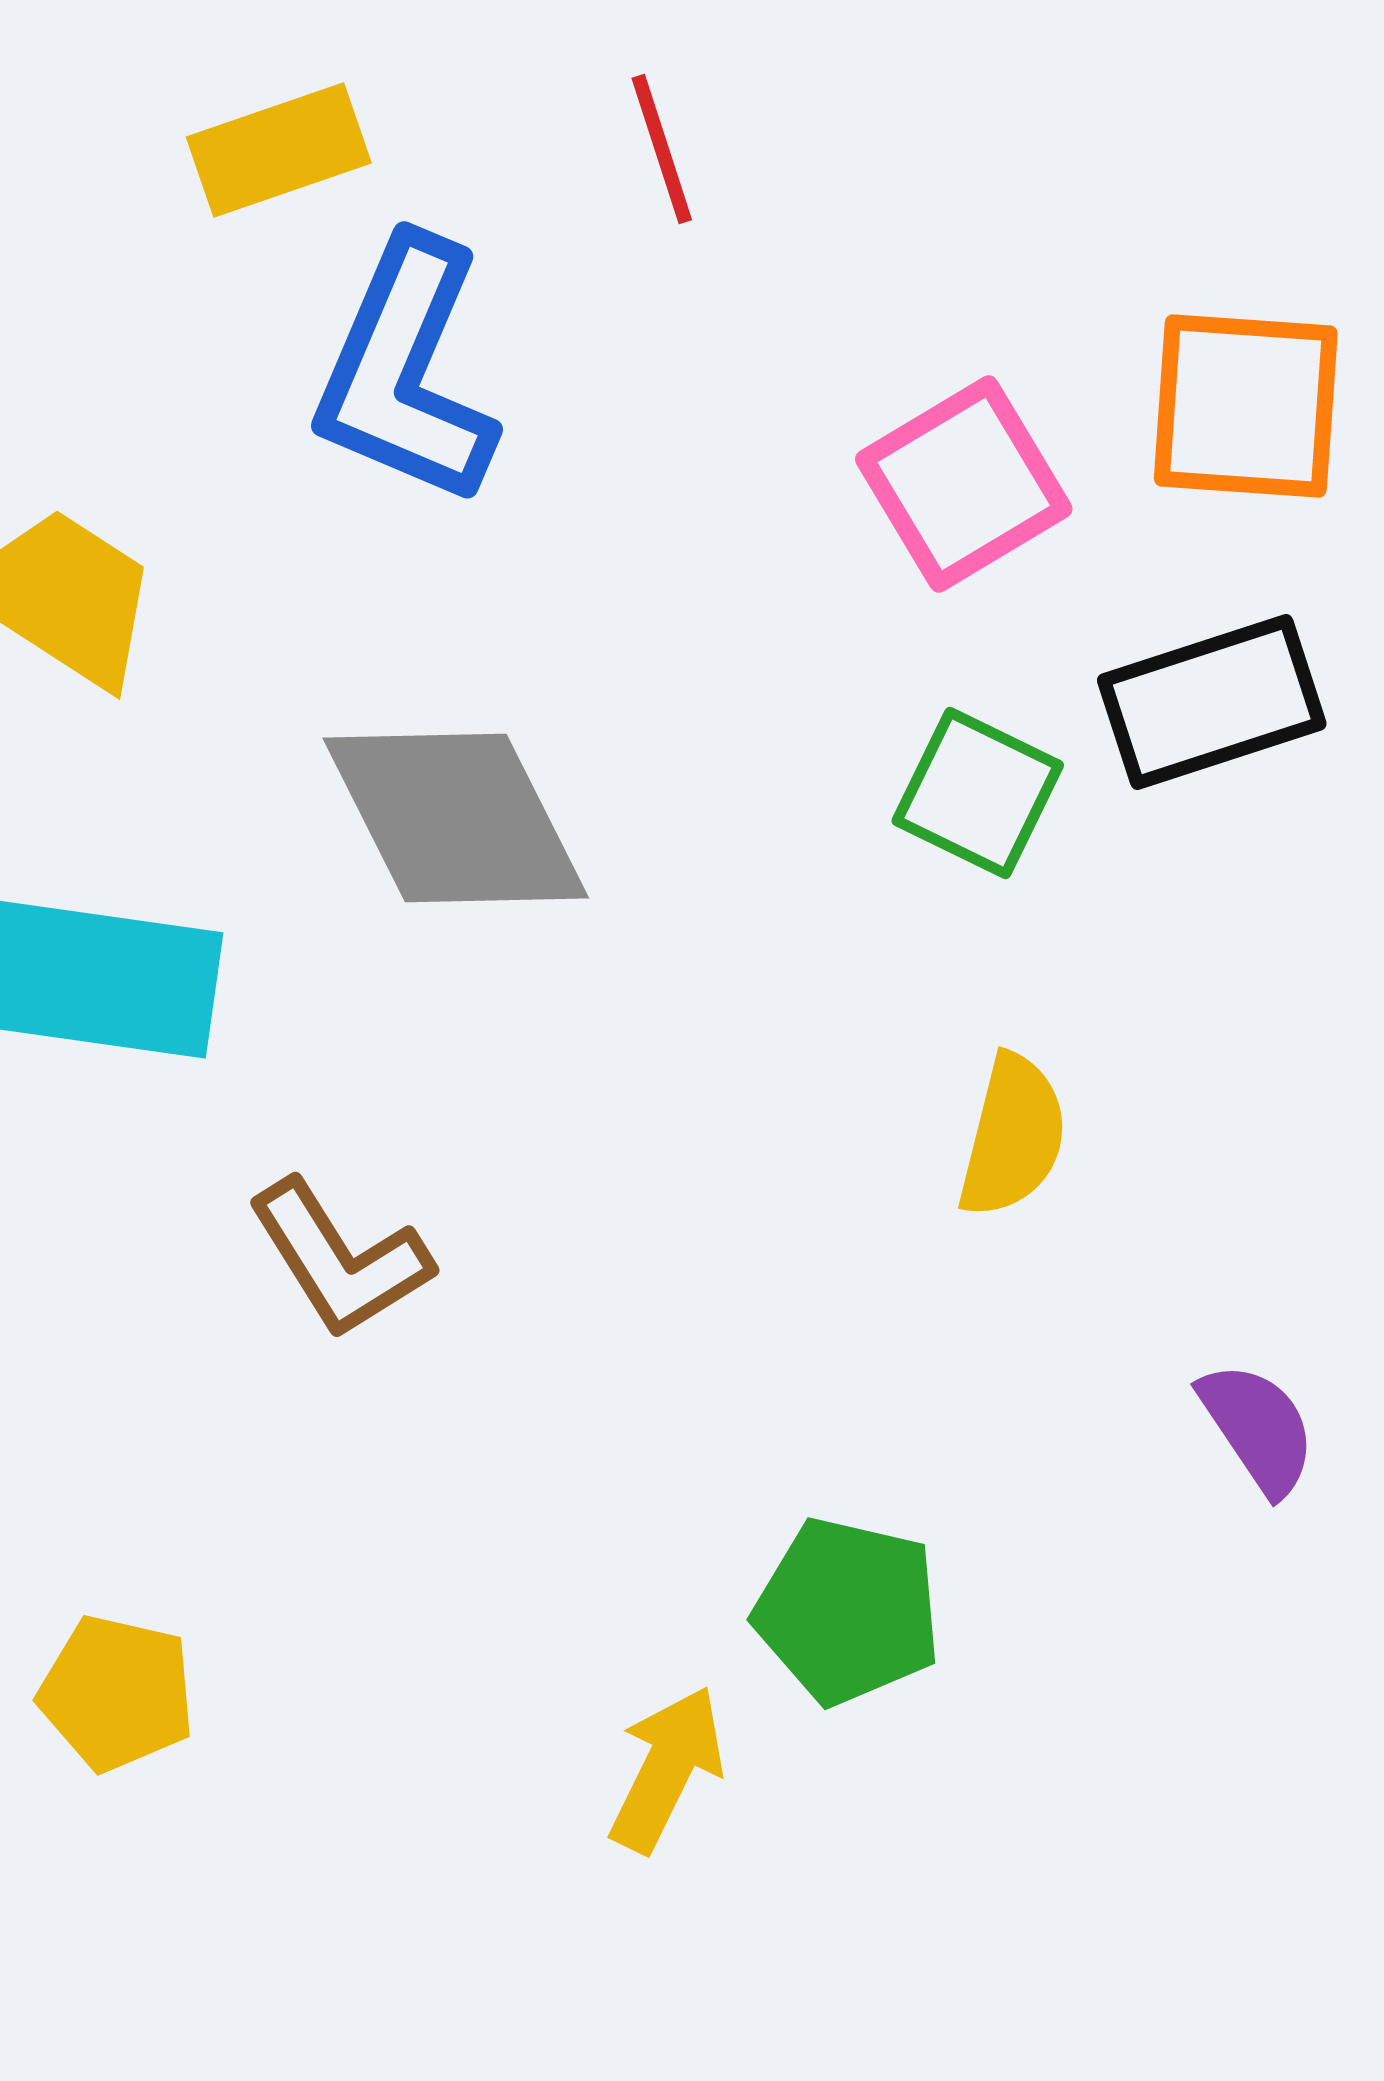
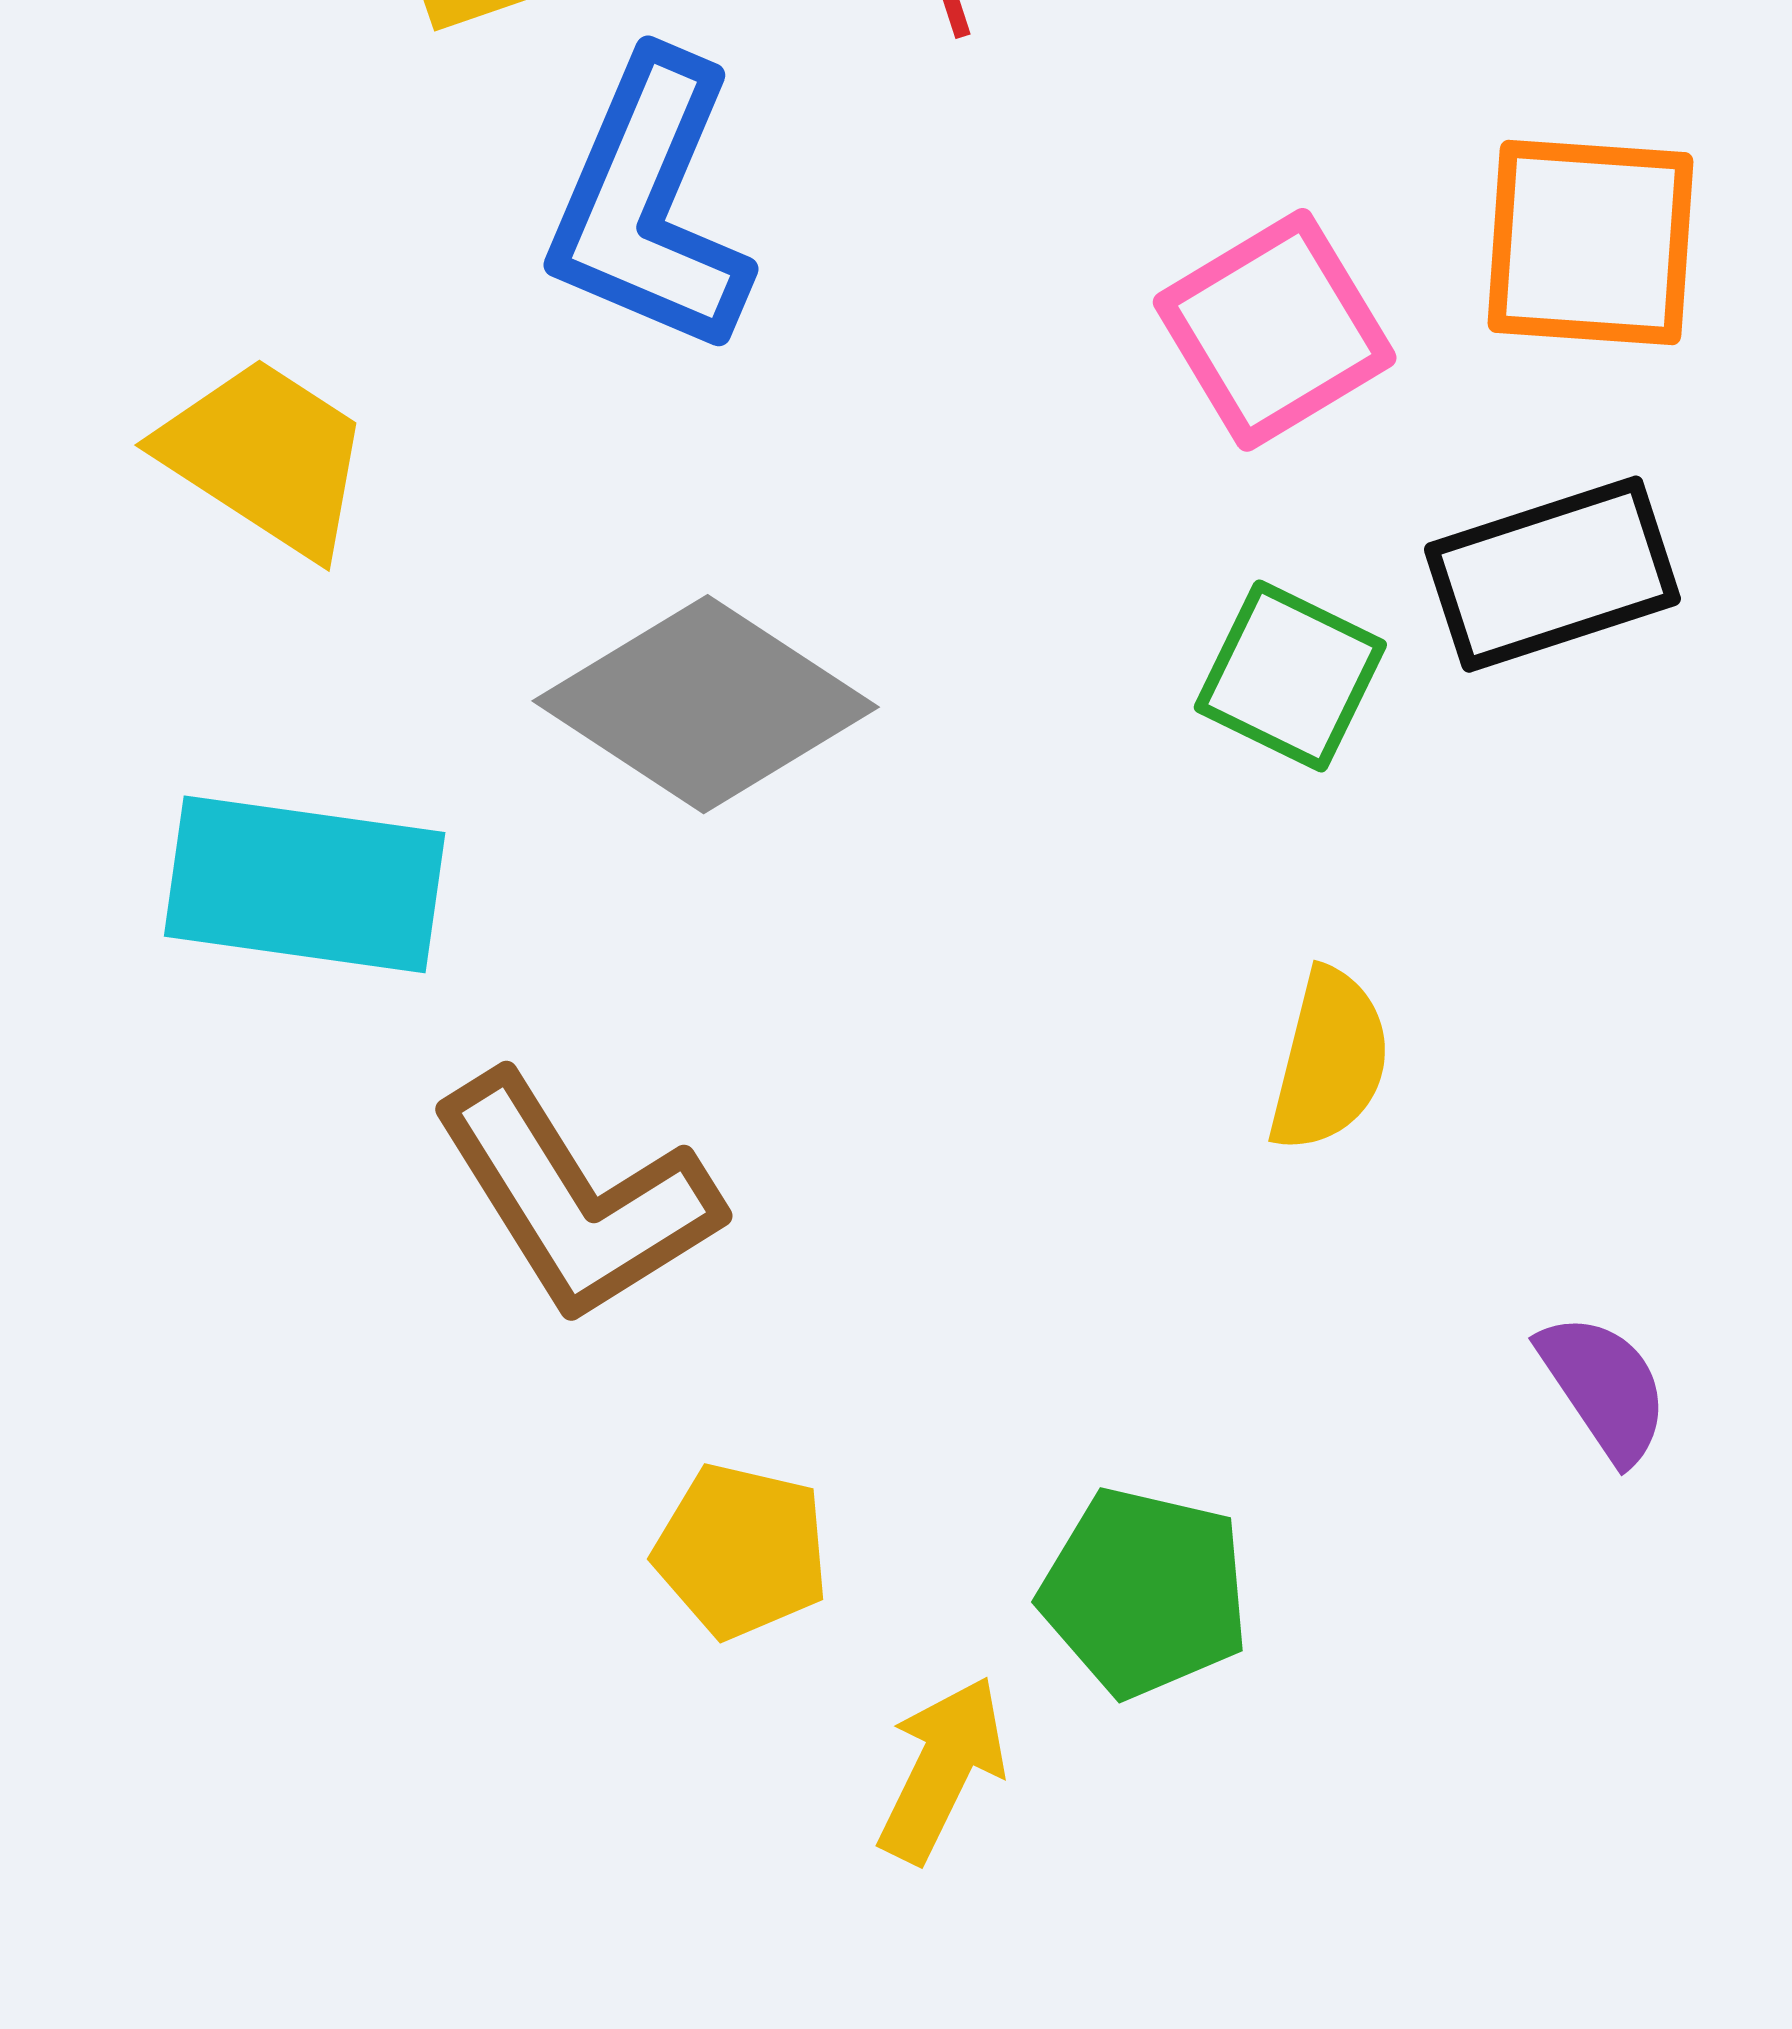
gray diamond: (456, 818) -> (706, 704), turned -30
brown L-shape: (340, 1259) -> (576, 1198), size x1.4
yellow pentagon: (117, 1693) -> (742, 1551), moved

